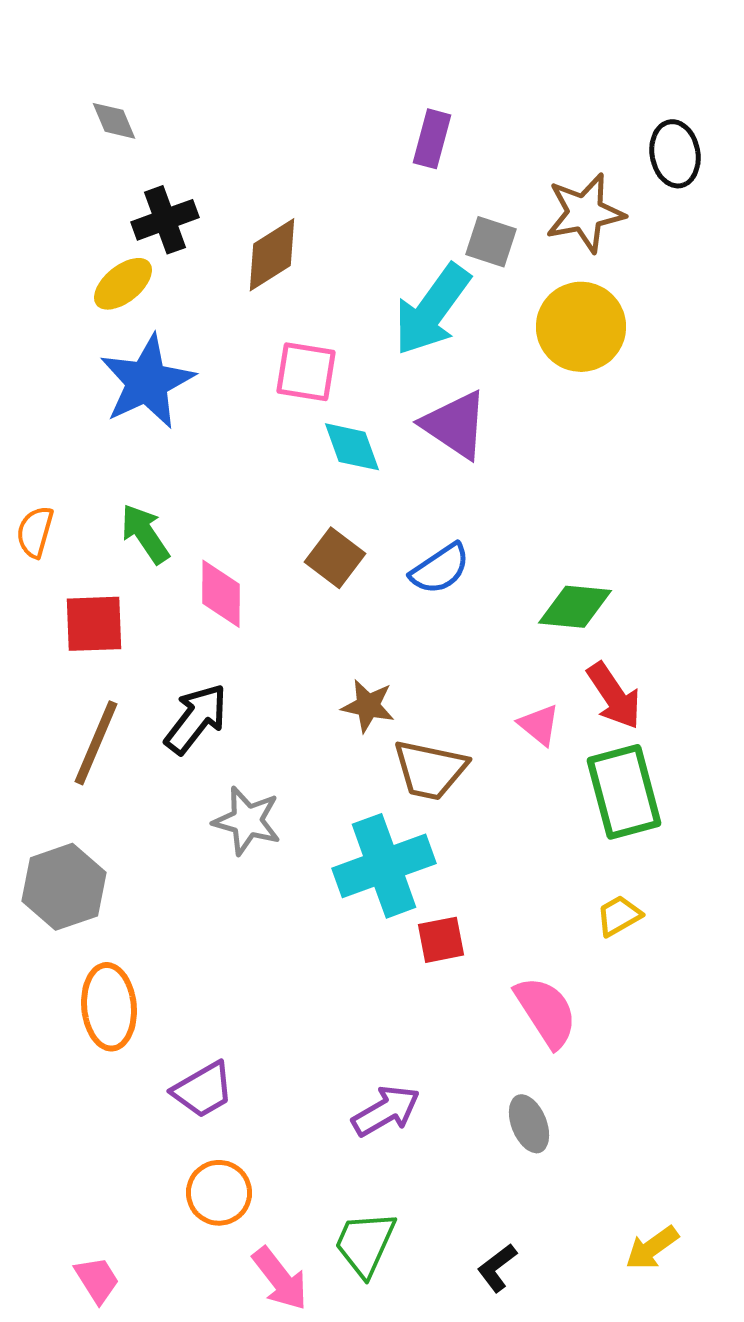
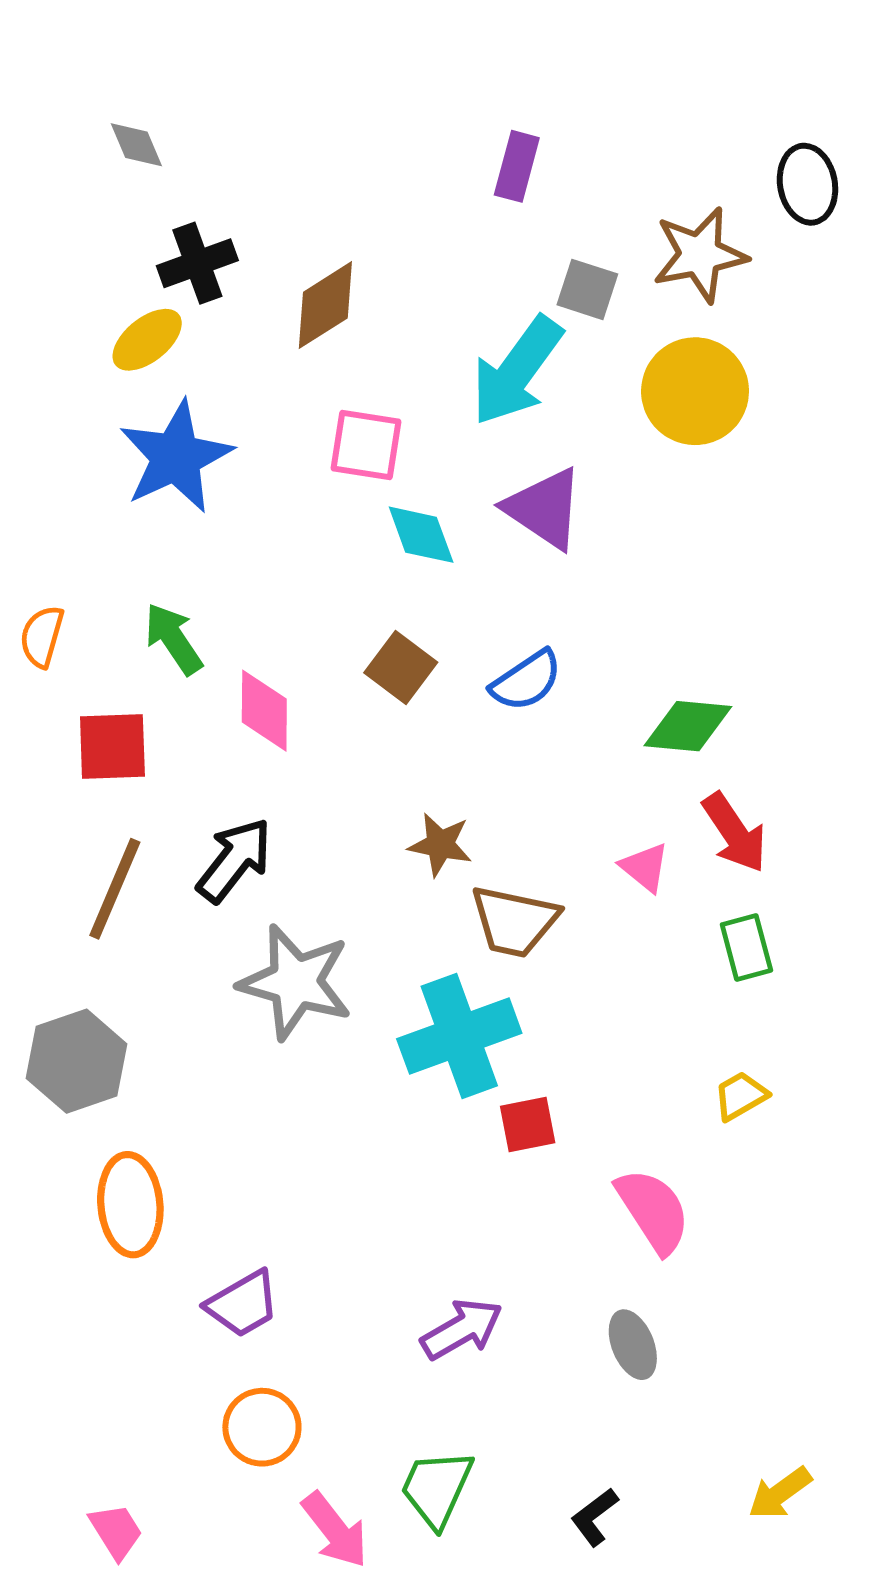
green rectangle: (624, 792) -> (746, 947), size x0.6
gray star: (247, 821) -> (295, 982), size x1.4

